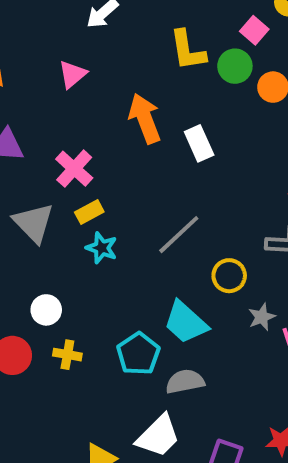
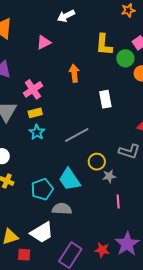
orange arrow: (145, 119) -> (74, 73), size x0.7
white rectangle: (199, 143) -> (105, 99), moved
gray star: (262, 317) -> (109, 176), moved

